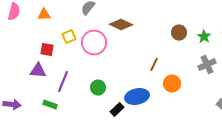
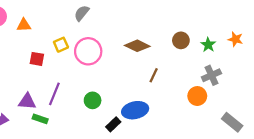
orange triangle: (44, 15) -> (24, 25), moved
brown diamond: (121, 25) -> (137, 46), moved
purple triangle: (38, 71) -> (27, 101), moved
orange circle: (172, 84) -> (197, 96), moved

